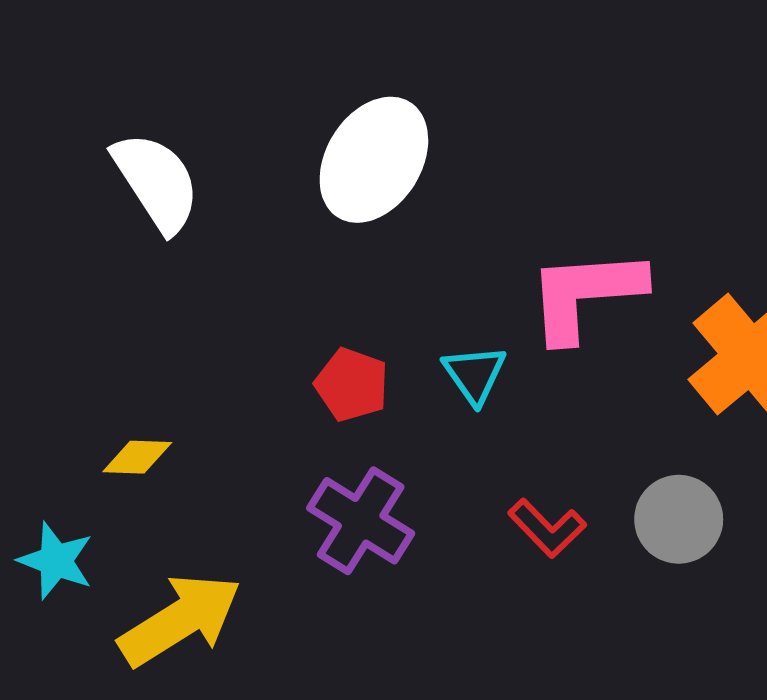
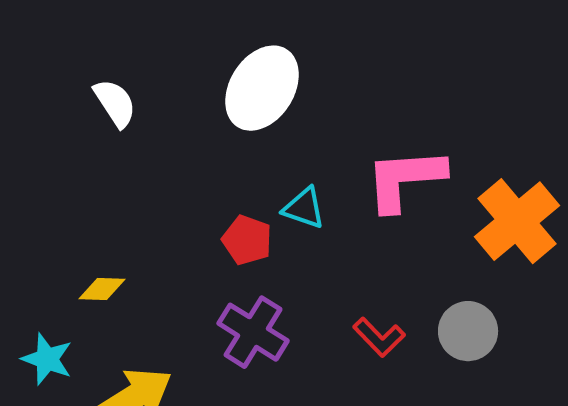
white semicircle: (156, 182) -> (115, 103), size x0.7
cyan triangle: (475, 374) -> (304, 208), moved, turned -36

